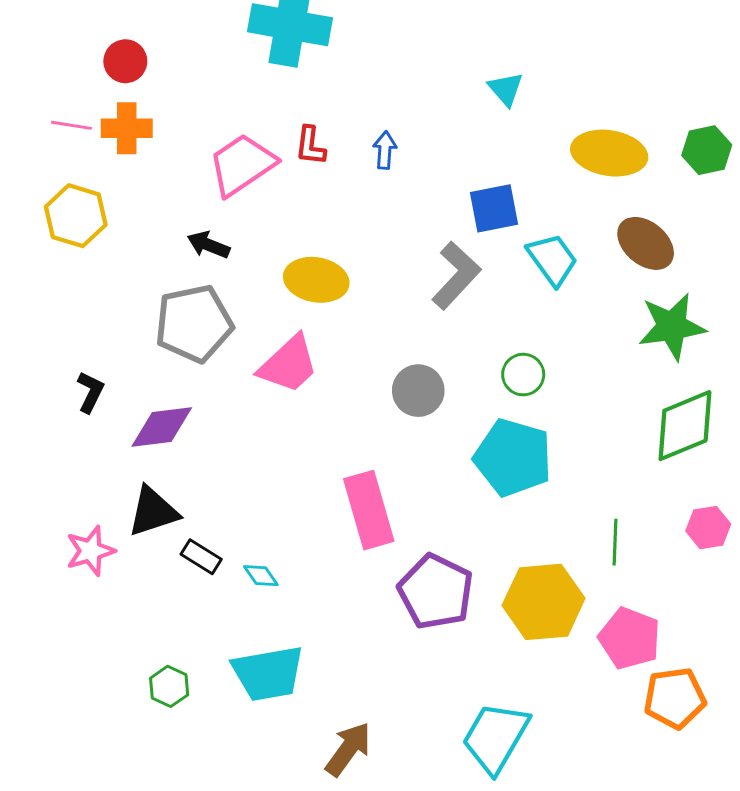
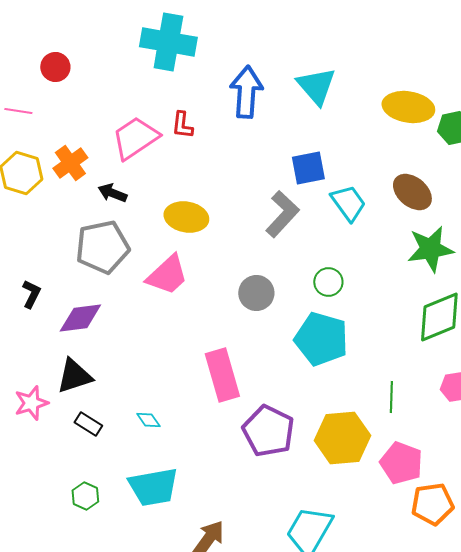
cyan triangle: (506, 89) -> (316, 86), size x1.6
orange cross: (127, 128) -> (70, 163), moved, turned -36
blue arrow: (385, 150) -> (246, 92), moved, size x2.0
yellow ellipse: (609, 153) -> (408, 107), moved
black rectangle: (201, 557) -> (88, 424), moved

